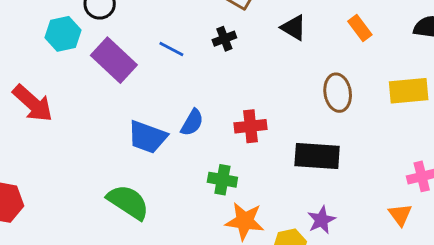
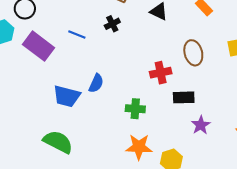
red cross: (251, 126) -> (161, 73), moved
black rectangle: (317, 156) -> (184, 97), size x0.7
green cross: (222, 180) -> (135, 109), moved
purple star: (321, 220) -> (201, 125), moved

